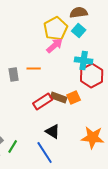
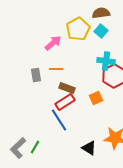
pink arrow: (55, 46) -> (53, 43), moved
brown rectangle: (59, 98) -> (67, 88), moved
black triangle: (53, 132) -> (89, 148), moved
blue line: (45, 153) -> (59, 120), moved

